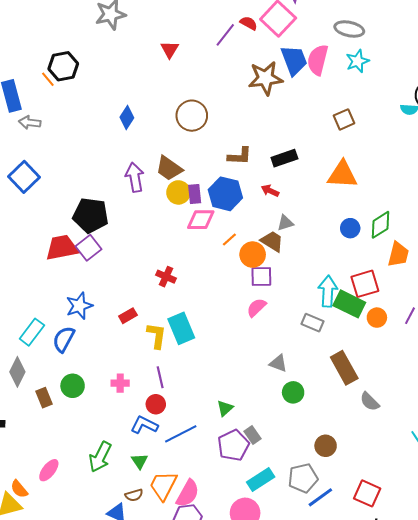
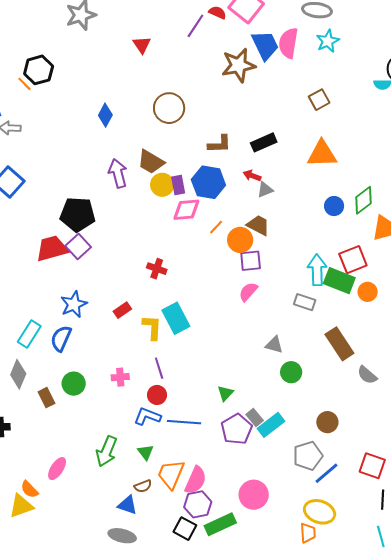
gray triangle: (285, 223) -> (265, 190), moved
blue line: (181, 434) -> (184, 422), turned 36
cyan rectangle: (261, 480) -> (271, 425), moved

